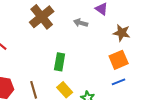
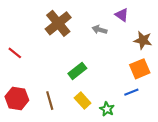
green rectangle: (60, 62) -> (77, 71), turned 42
blue line: (119, 82) -> (131, 92), moved

